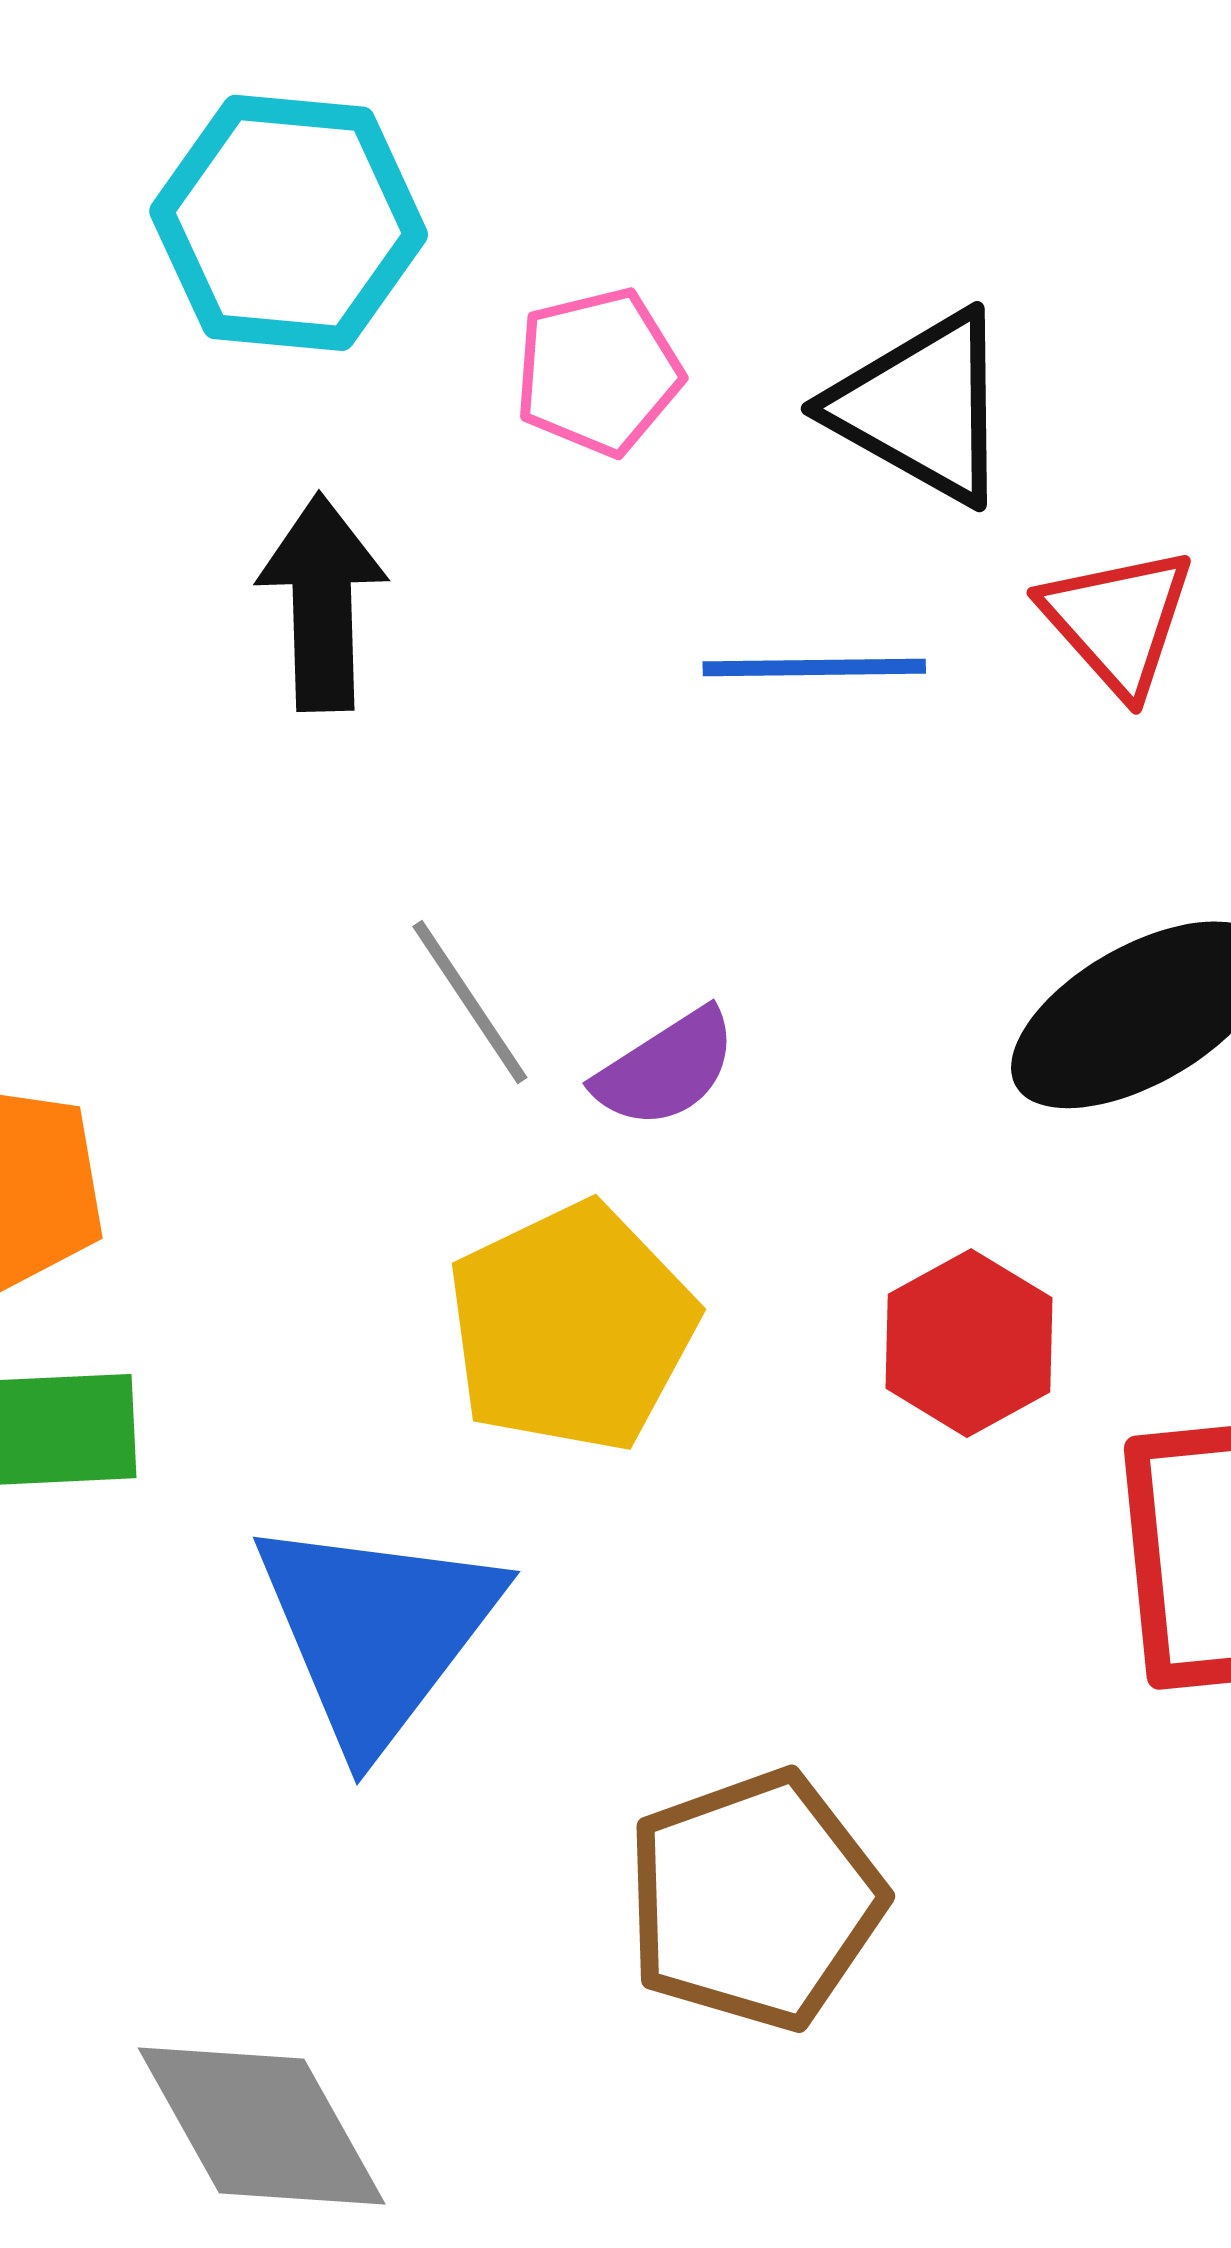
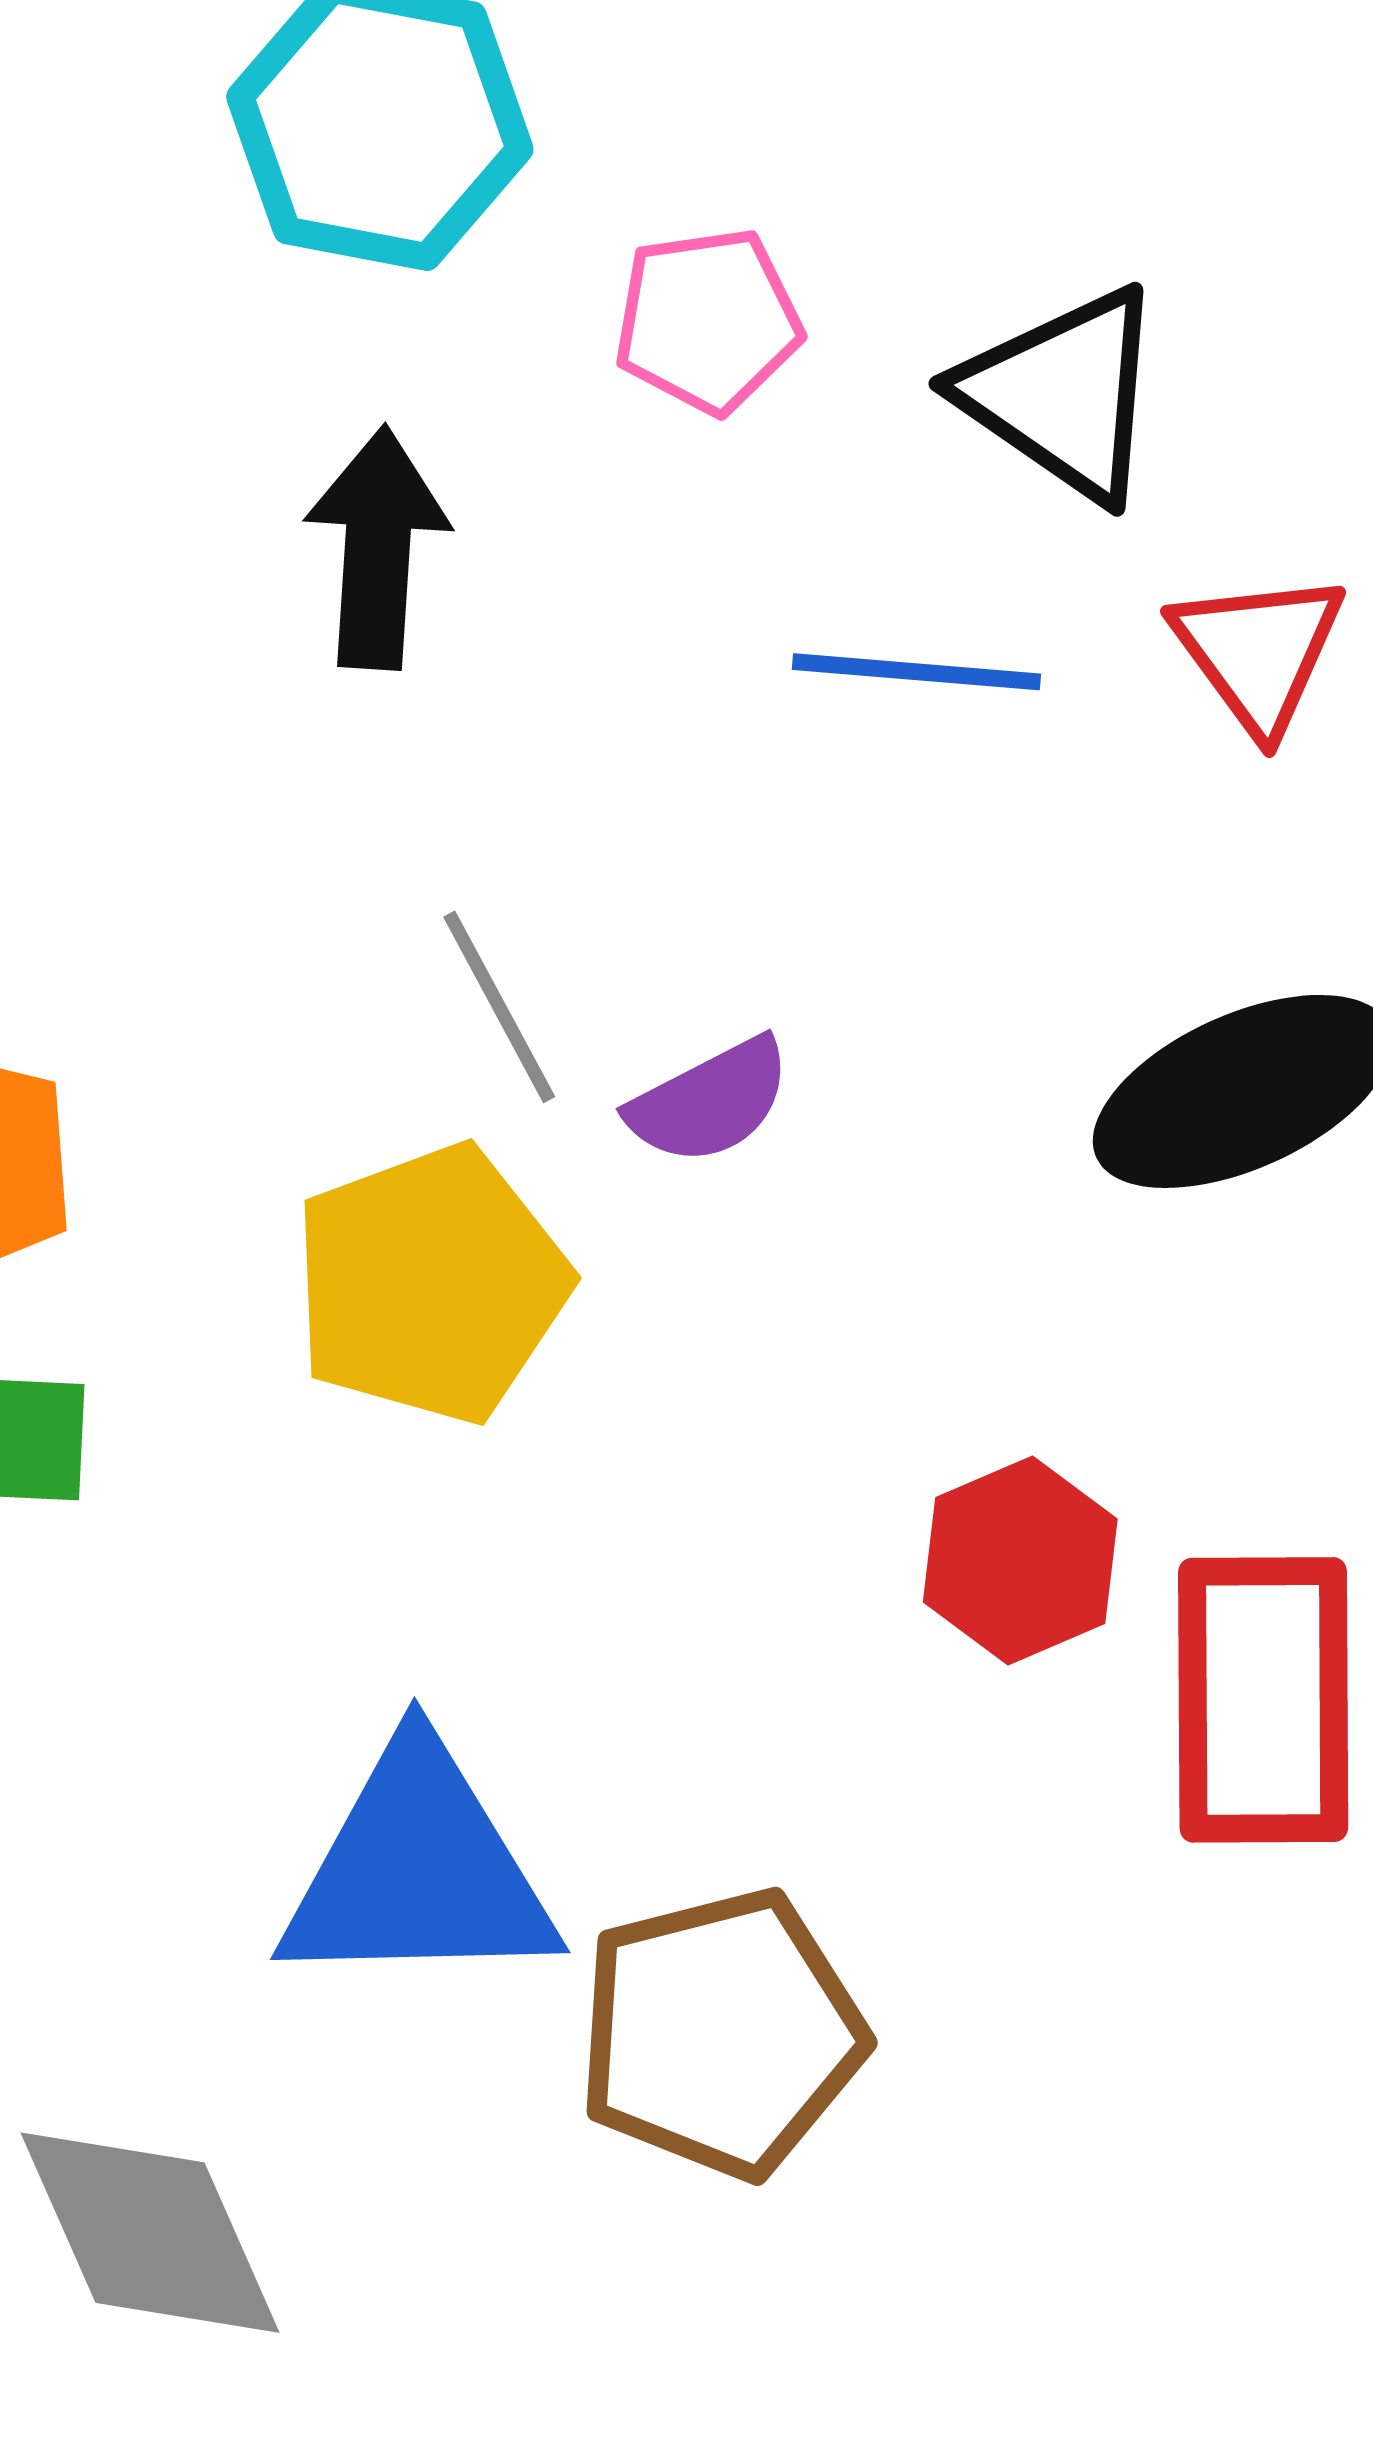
yellow pentagon: (571, 1327) -> (431, 1284), moved
red hexagon: (969, 1343) -> (1020, 1560), moved
blue triangle: (377, 1631) -> (418, 1870), moved, turned 46

